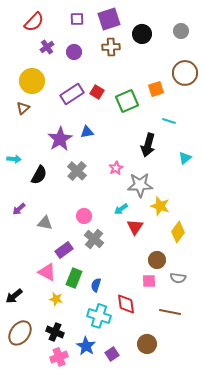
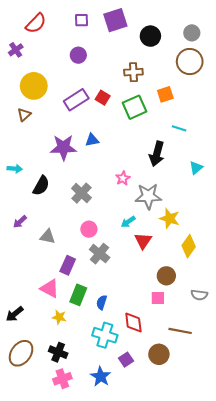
purple cross: (47, 47) -> (16, 50), moved
brown cross: (111, 47) -> (133, 72), moved
brown circle: (185, 73) -> (190, 62), moved
purple star: (60, 139) -> (63, 147), turned 30
gray cross: (77, 171) -> (81, 193), moved
purple rectangle: (64, 250) -> (68, 265), turned -30
gray semicircle: (178, 278) -> (199, 295), moved
brown circle: (147, 344) -> (159, 354), moved
blue star: (86, 346) -> (101, 377), moved
purple square: (112, 354) -> (126, 360), moved

